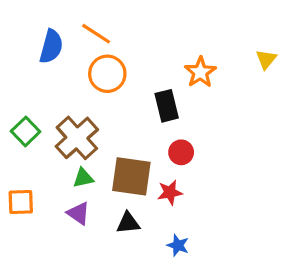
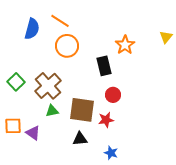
purple triangle: (78, 213) -> (33, 133), moved

